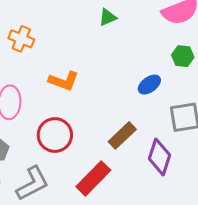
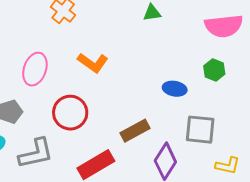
blue ellipse: (149, 85) -> (175, 89), turned 30

